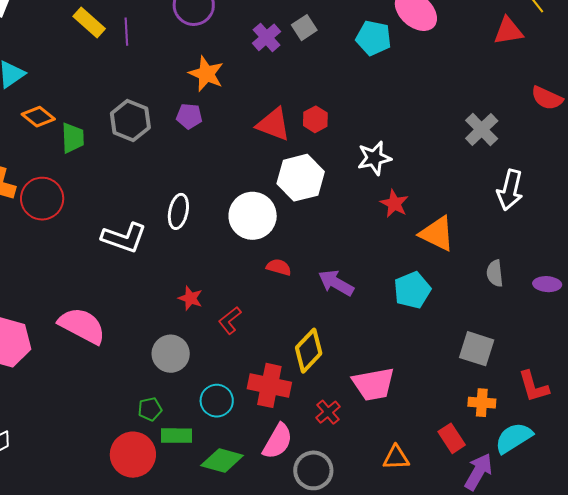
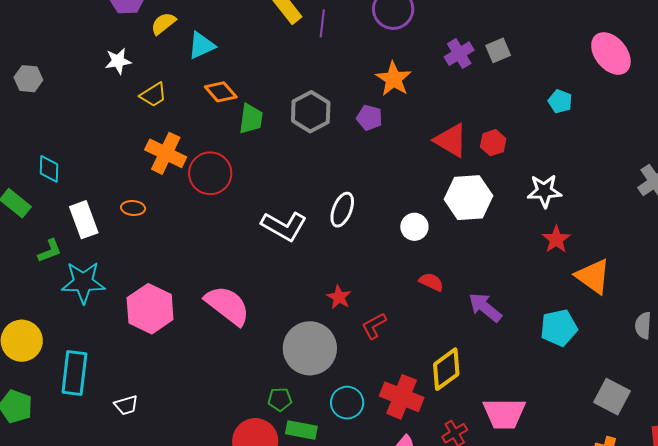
cyan pentagon: (374, 38) -> (560, 101), moved, size x0.7
white circle: (253, 216) -> (414, 227), size x0.6
gray circle: (171, 354) -> (310, 348), size x1.4

